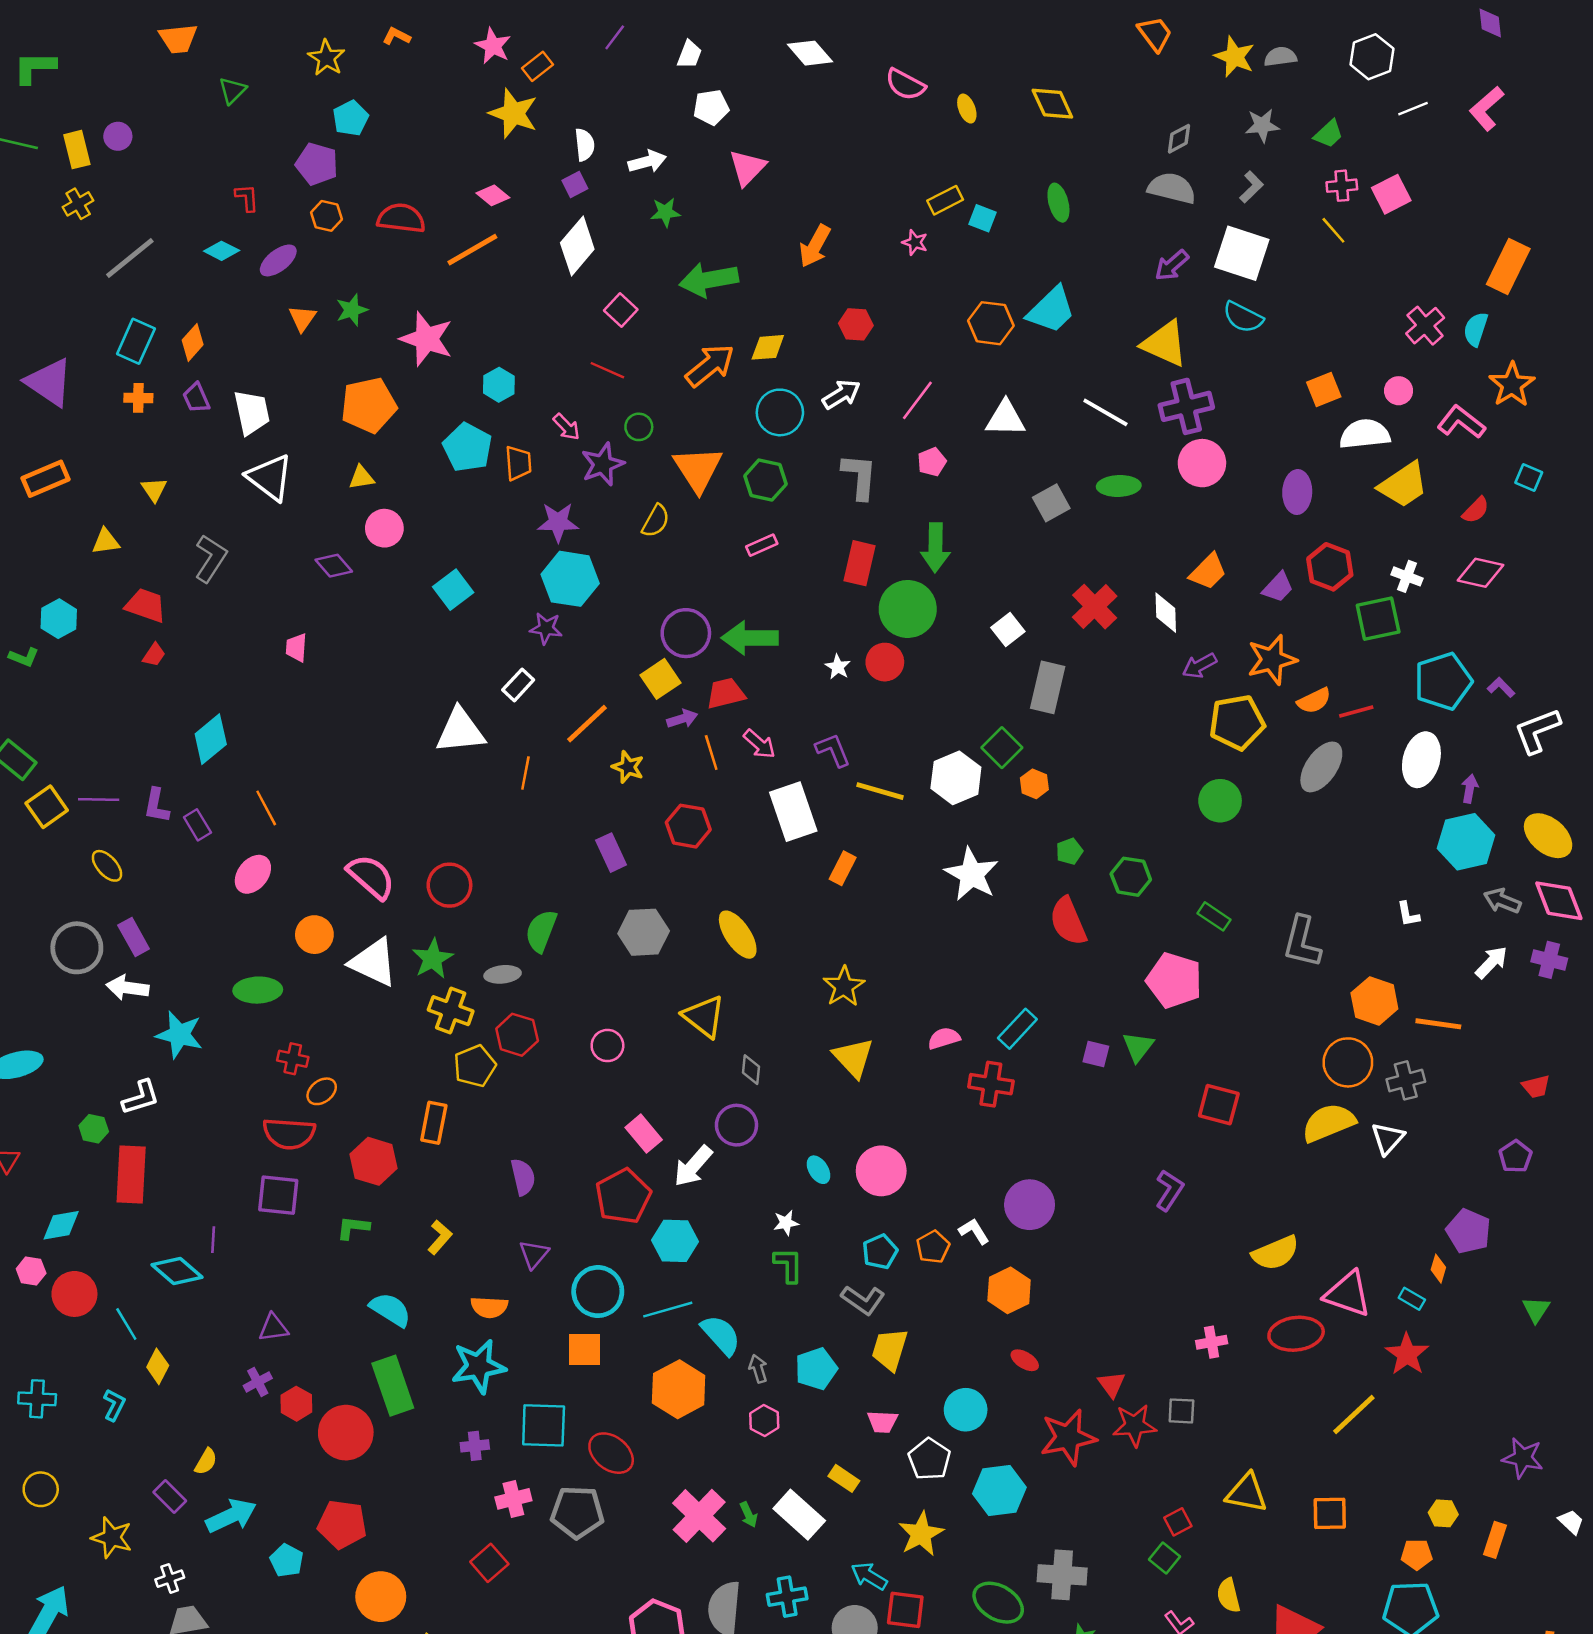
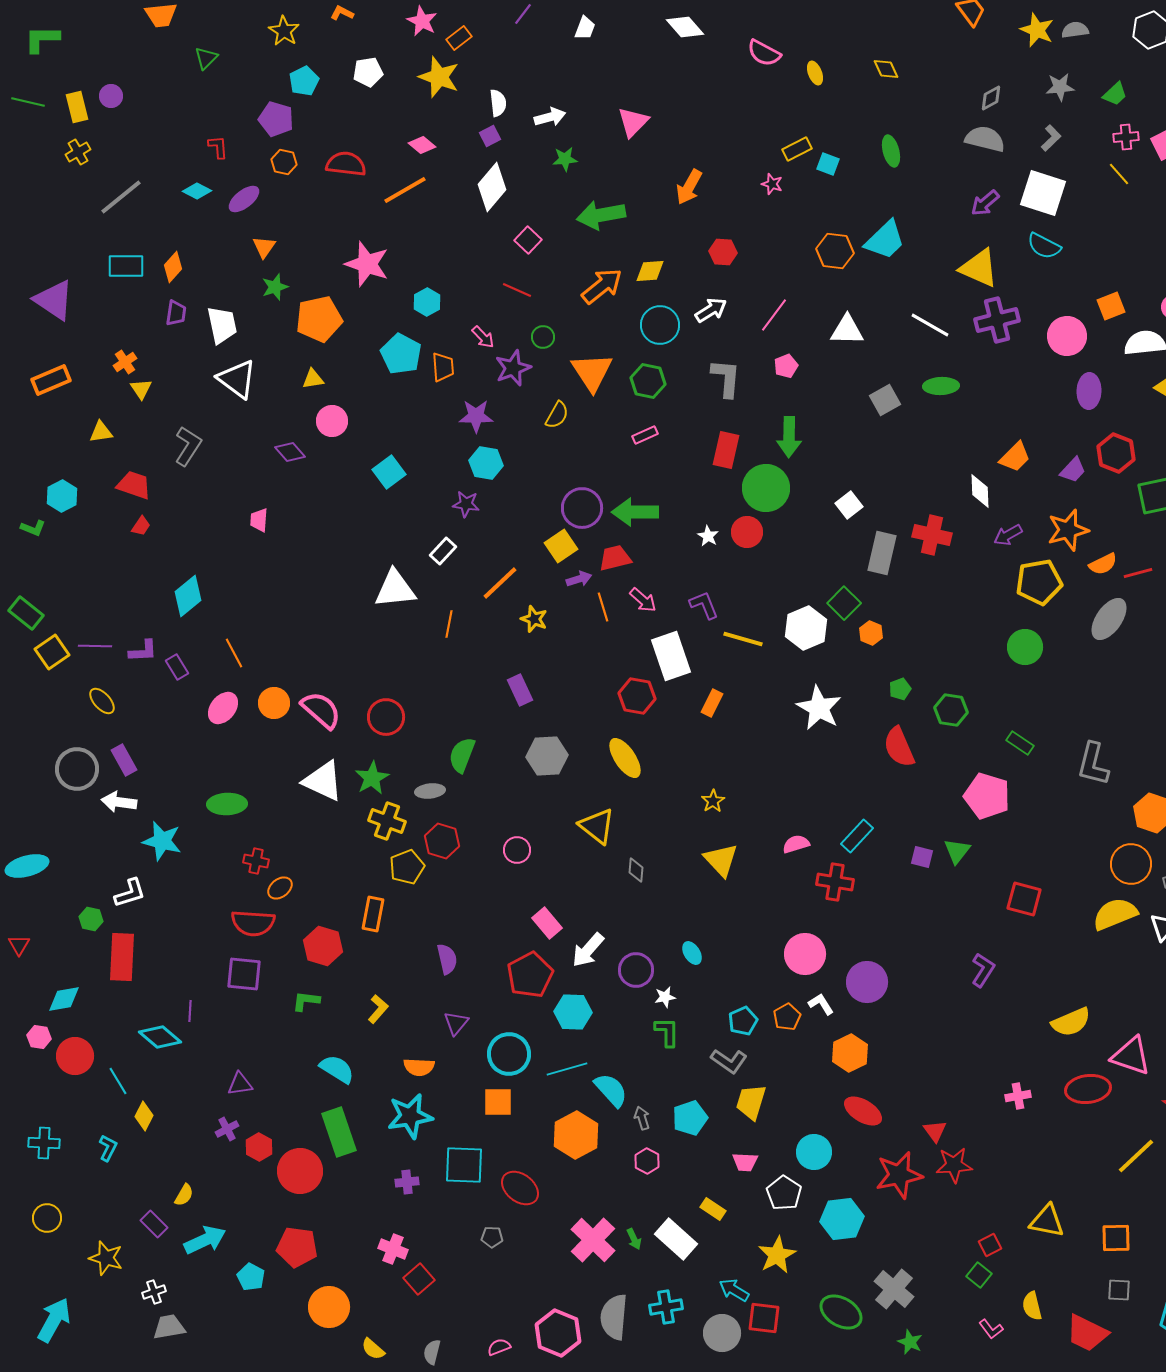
yellow diamond: (1052, 104) -> (886, 69), size x0.7
white pentagon: (711, 107) -> (368, 72), moved
green star: (352, 310) -> (275, 287), moved
cyan rectangle: (136, 341) -> (126, 266), turned 66
orange cross: (138, 398) -> (125, 362), moved, turned -35
purple trapezoid: (196, 398) -> (176, 313), turned -148
pink circle: (1202, 463) -> (1067, 336), moved
cyan hexagon: (570, 579) -> (486, 463), size x0.7
red cross: (1095, 607) -> (932, 535), moved, turned -33
purple L-shape: (156, 806) -> (143, 651), turned -104
red hexagon: (688, 826) -> (637, 696), moved
orange circle: (314, 935) -> (274, 703), moved
yellow star: (844, 986) -> (713, 801), size x0.7
purple circle: (736, 1125) -> (636, 970), moved
pink circle: (881, 1171) -> (805, 954), moved
red ellipse: (1025, 1360) -> (863, 1111), size x1.6
gray square: (1181, 1411) -> (1119, 1290), moved
pink cross: (513, 1499) -> (393, 1249), moved, turned 36
gray pentagon: (577, 1512) -> (492, 1237), size x0.5
gray cross: (1062, 1575) -> (894, 1289), turned 36

